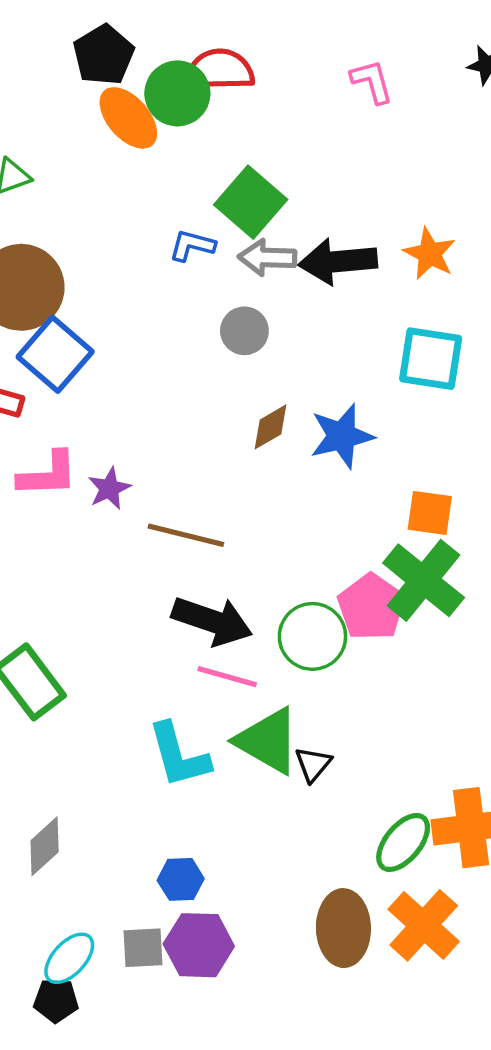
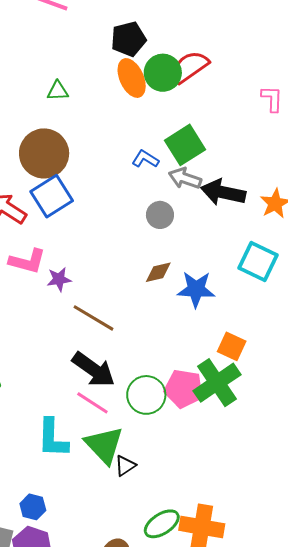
red semicircle: (220, 70) -> (190, 67), turned -51
pink pentagon: (371, 607) -> (184, 389), turned 30

